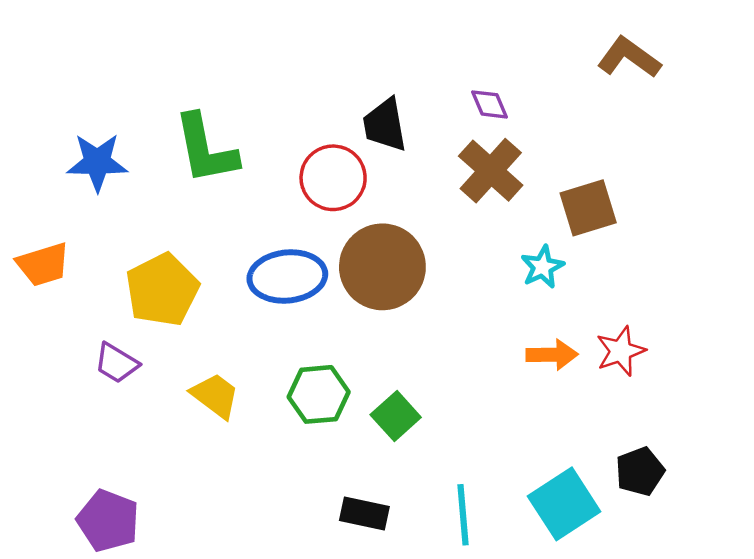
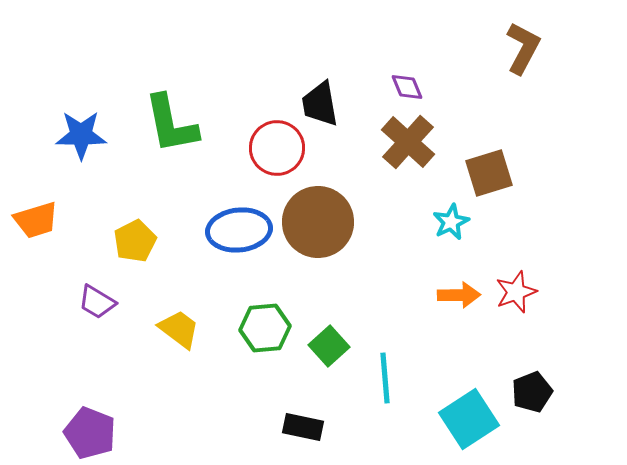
brown L-shape: (629, 58) -> (523, 48), turned 82
yellow pentagon: (162, 290) -> (135, 241), size x0.7
cyan line: (463, 515) -> (385, 378), moved

